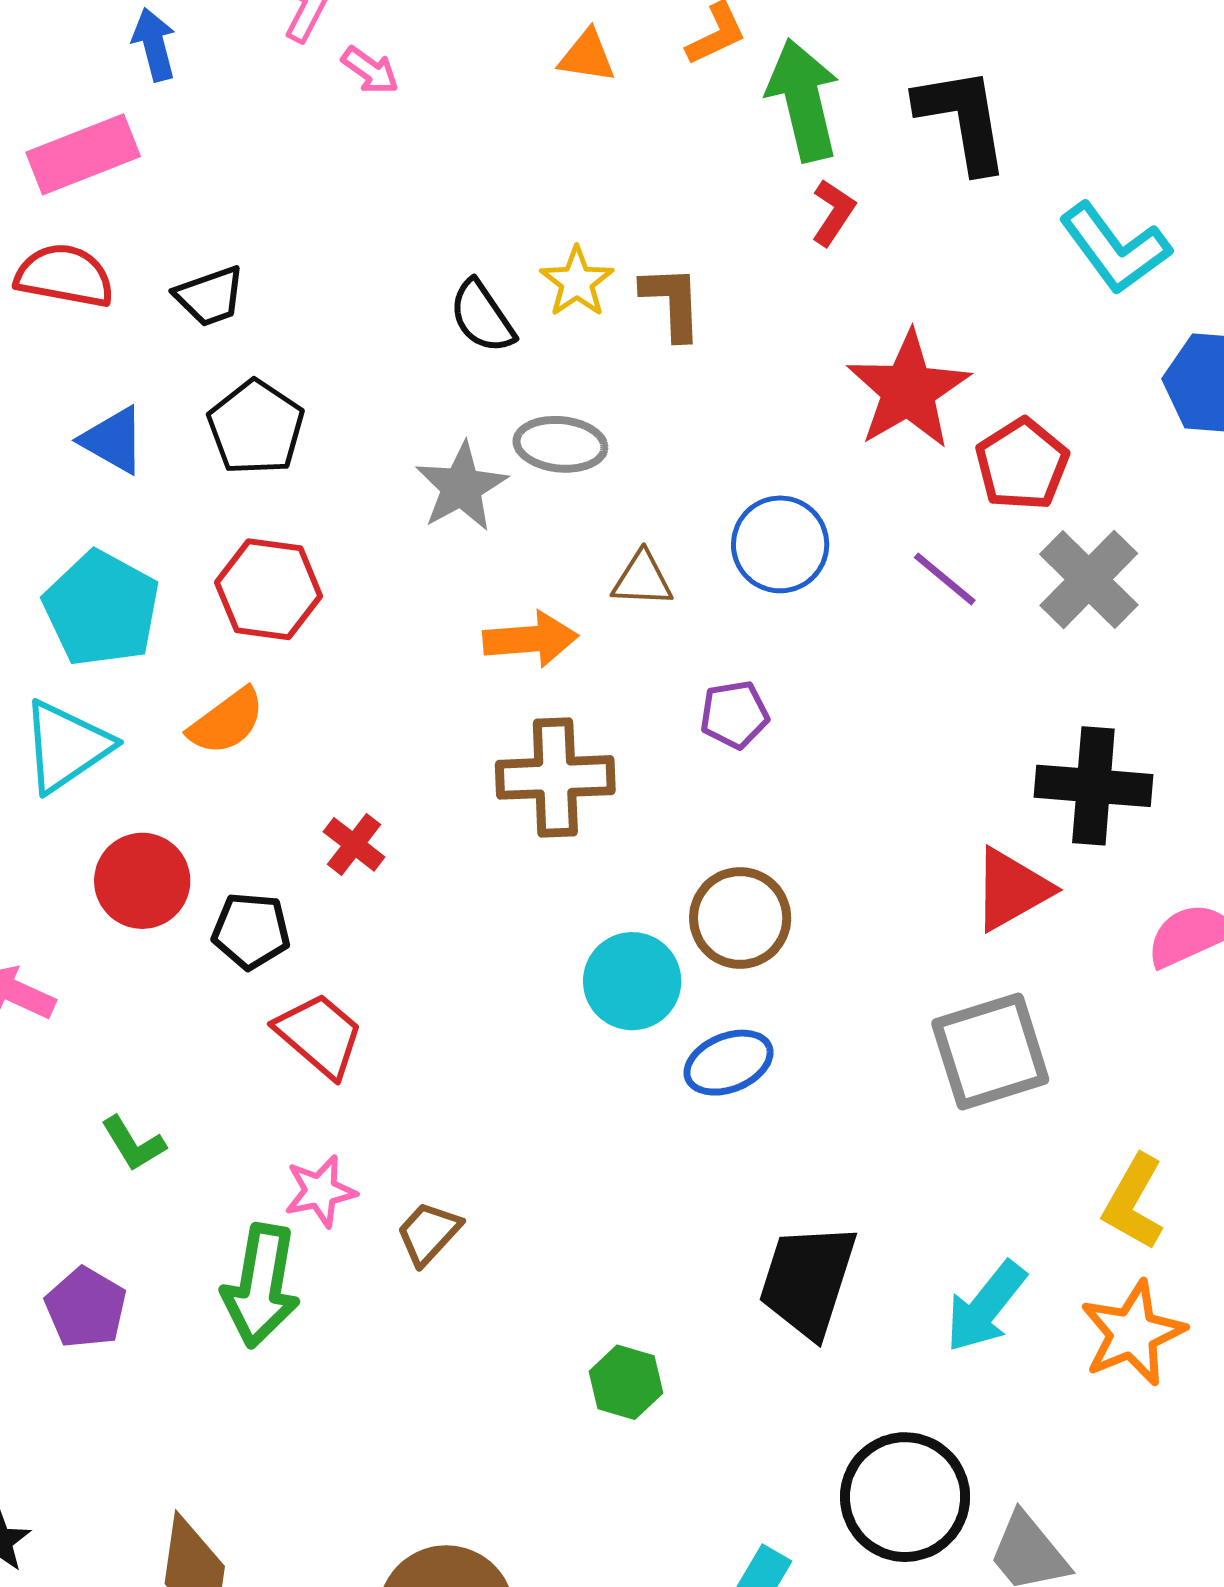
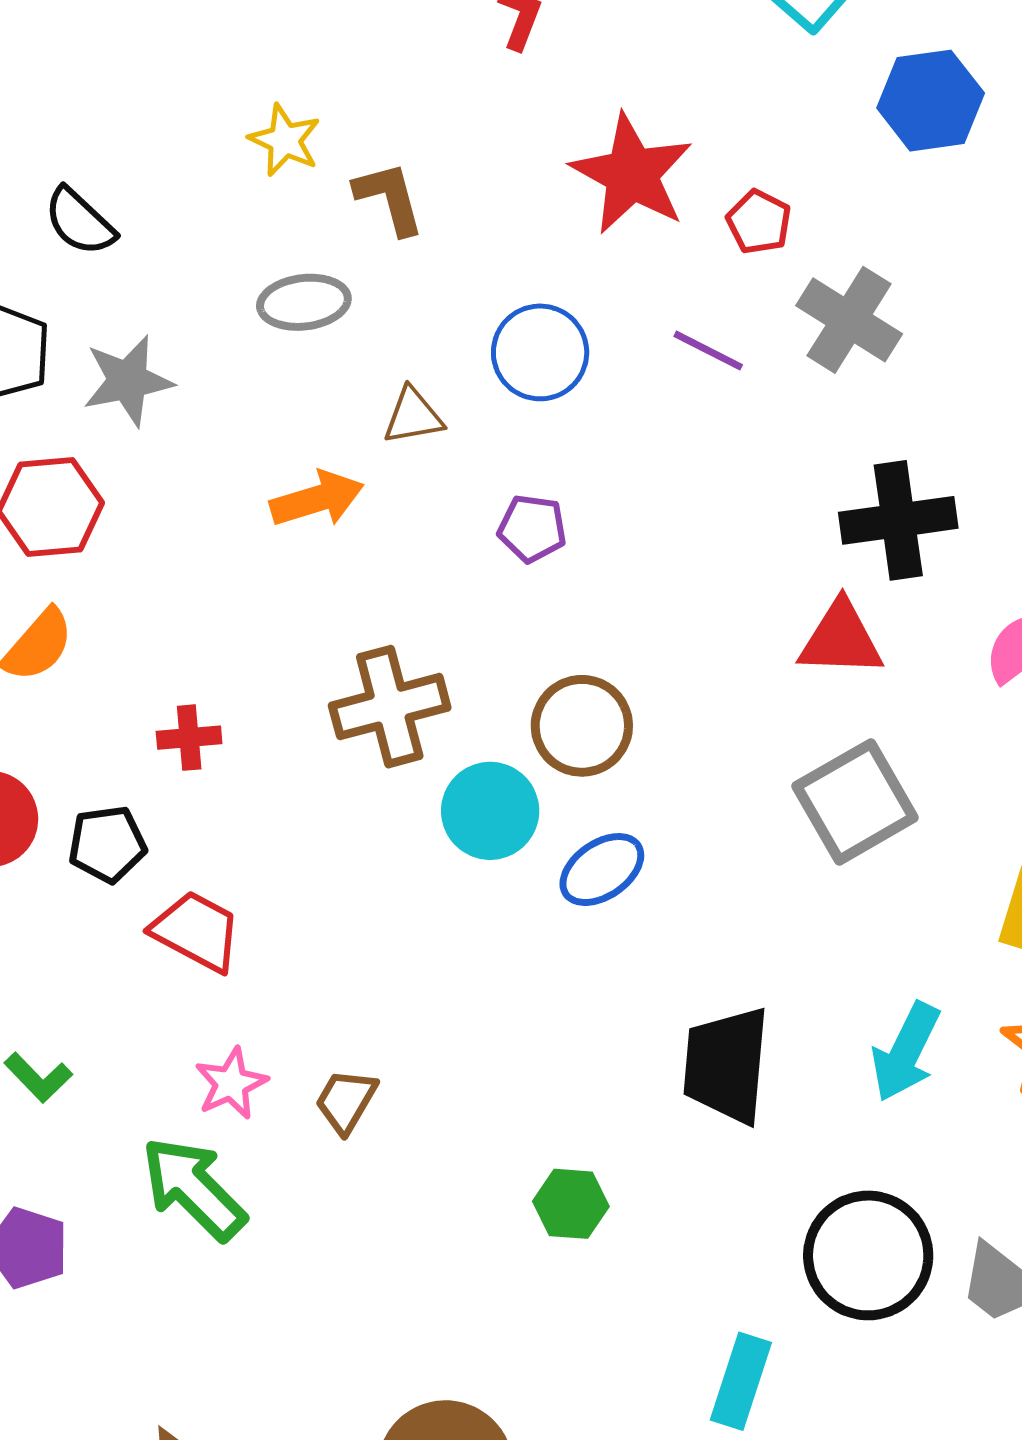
brown L-shape: (672, 302) -> (389, 198), moved
black semicircle: (482, 317) -> (80, 222), moved
red pentagon: (1022, 464) -> (759, 222), size x0.7
gray star: (461, 487) -> (128, 381), moved, turned 30
purple pentagon: (734, 715) -> (532, 528), turned 30
brown cross: (555, 777) -> (390, 707), moved
red cross: (354, 844) -> (189, 738), turned -30
red triangle: (1012, 889) -> (841, 639), turned 44
green arrow: (261, 1286) -> (194, 1188), turned 138

